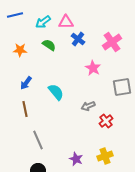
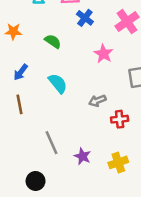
green semicircle: (49, 45) -> (53, 41), moved
red cross: (106, 121) -> (120, 119), turned 32
gray line: (38, 140) -> (52, 143), moved
purple star: (76, 159) -> (82, 156), moved

